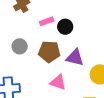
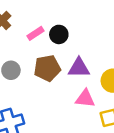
pink triangle: (58, 82) -> (85, 99), moved

